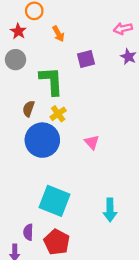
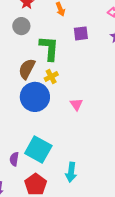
brown semicircle: (29, 109) -> (27, 69), size x1.5
cyan arrow: (110, 210) -> (71, 172), moved
purple semicircle: (28, 232) -> (14, 159), moved

